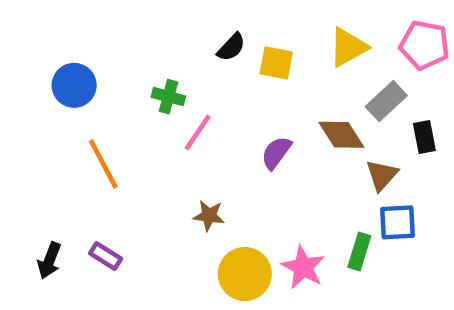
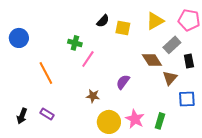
blue circle: (74, 85) -> (19, 38), moved
purple semicircle: (276, 153) -> (123, 82), moved
blue square: (397, 222) -> (187, 99), moved
green rectangle: (359, 252) -> (160, 121), moved

